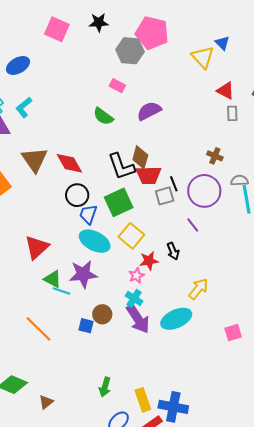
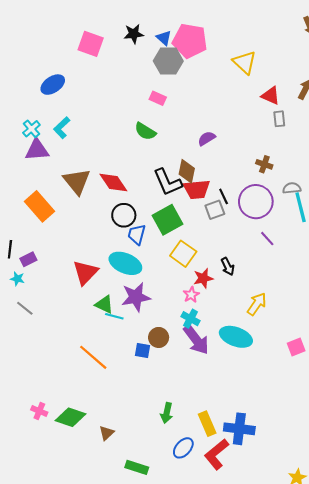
blue triangle: (222, 43) -> (164, 38), moved
purple semicircle: (149, 111) -> (207, 138), moved, size x0.7
purple line: (193, 225) -> (267, 239), moved
cyan ellipse: (95, 241) -> (125, 263), moved
cyan ellipse: (176, 319) -> (236, 337), turned 48

